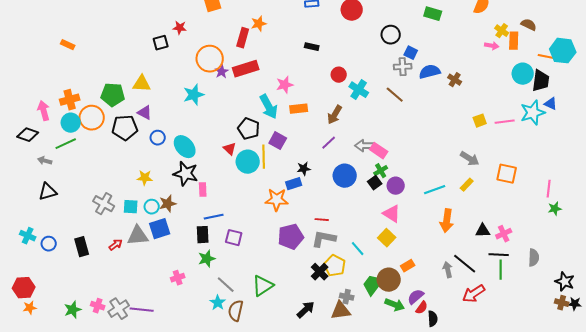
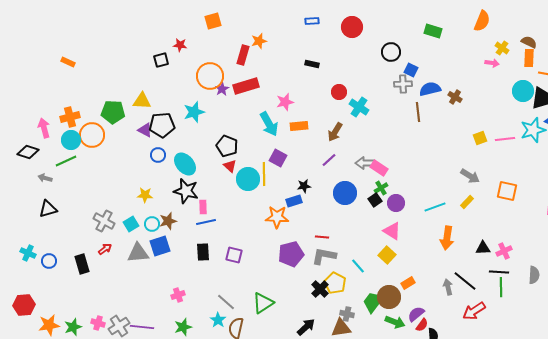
orange rectangle: (514, 41) -> (529, 58), moved
brown line: (395, 95) -> (418, 112), moved, turned 42
black pentagon: (125, 128) -> (162, 125), moved
black pentagon: (249, 129) -> (227, 146), moved
cyan square: (131, 207) -> (131, 224), turned -35
blue line: (214, 217) -> (206, 222), moved
red arrow: (116, 245) -> (105, 249), moved
green star: (207, 259) -> (183, 327), moved
orange star: (30, 308) -> (49, 325), moved, size x1.5

